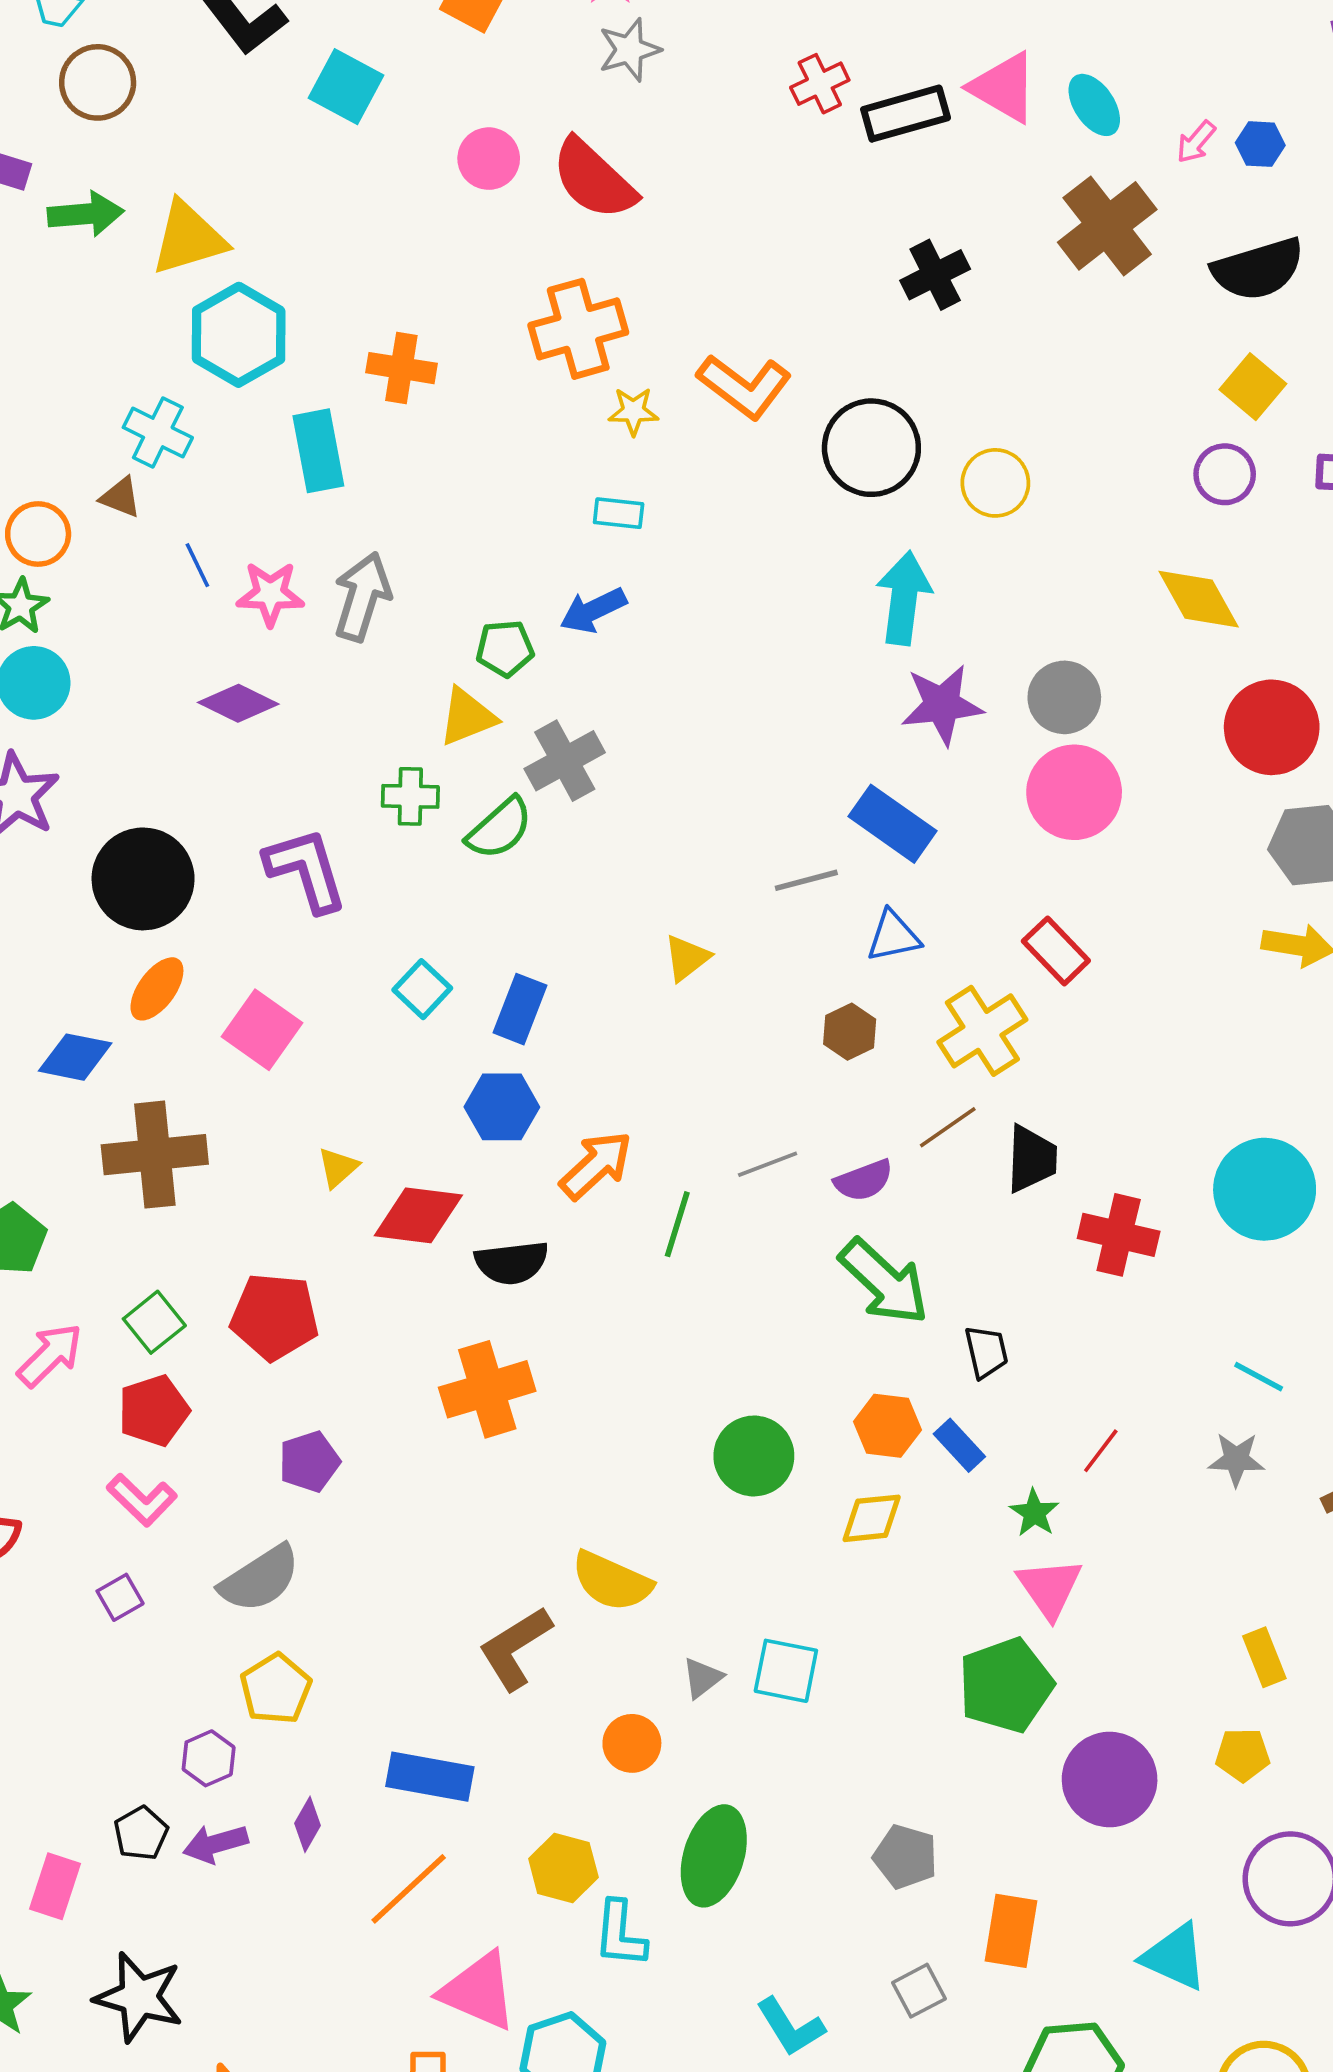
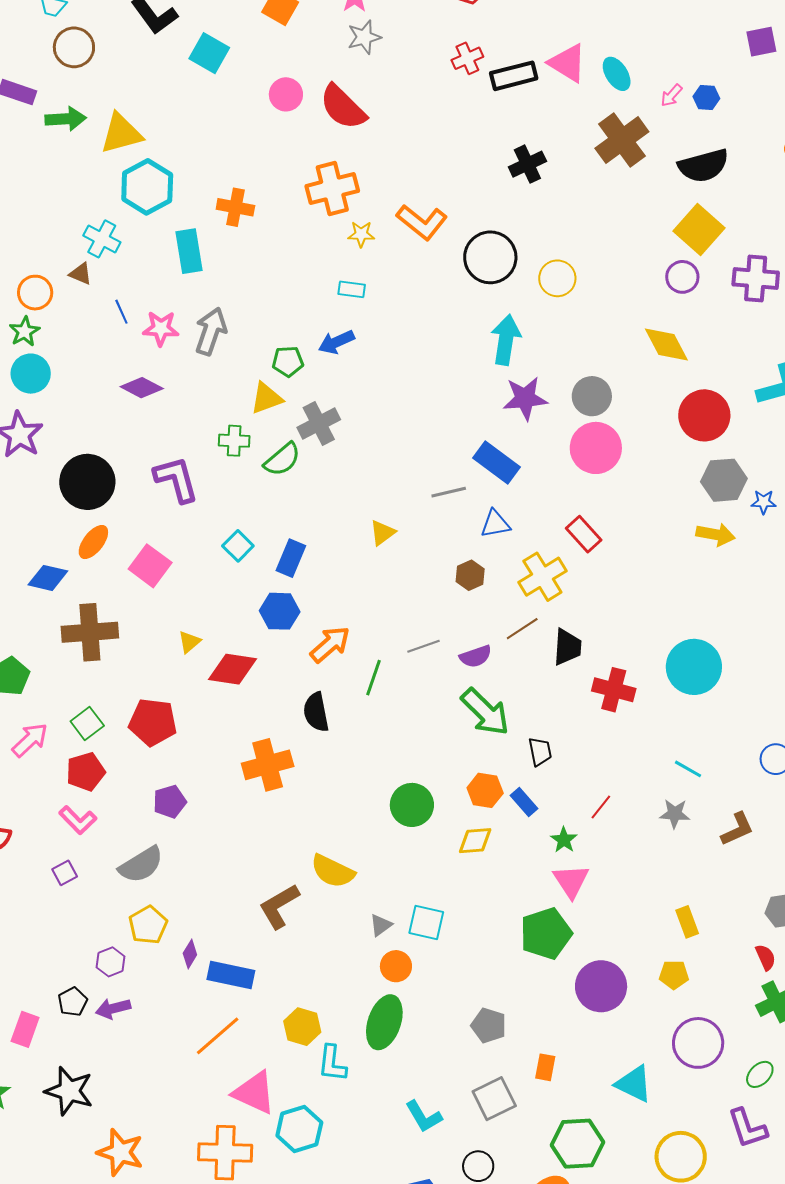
yellow square: (1253, 387) -> (699, 230), size x1.4
black semicircle: (512, 1263) -> (316, 712), moved, turned 84
orange circle: (632, 1743) -> (396, 966), moved
purple diamond: (308, 1824) -> (190, 954), moved
orange rectangle: (1011, 1931) -> (545, 1067), size x0.7
gray square: (919, 1991) -> (494, 1099), size x1.5

